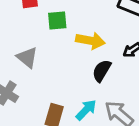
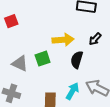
green square: (57, 20) -> (43, 59), moved

